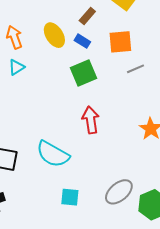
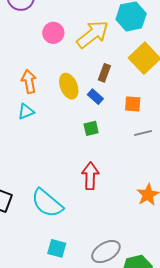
brown rectangle: (87, 16) -> (104, 73), turned -30
orange square: (120, 42) -> (133, 104), size x0.7
green square: (84, 73) -> (91, 128), size x0.6

